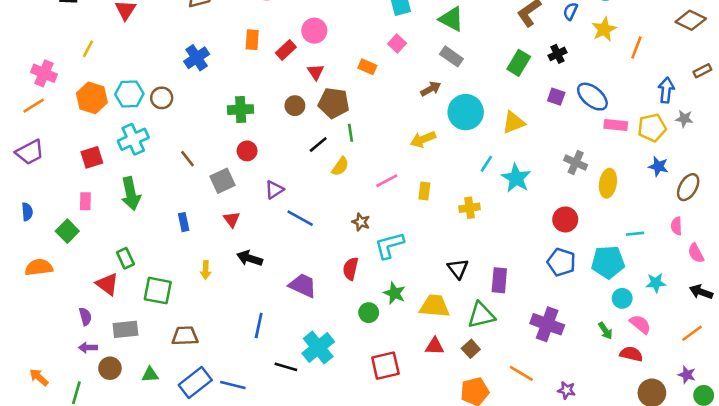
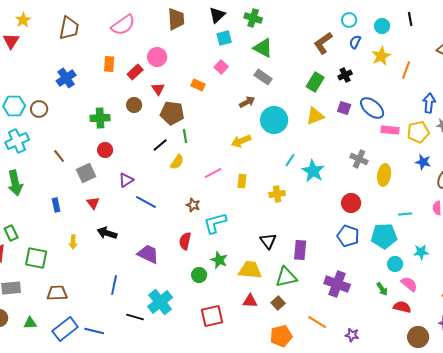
brown circle: (295, 106) -> (134, 105), moved
yellow triangle: (514, 122) -> (315, 116), moved

